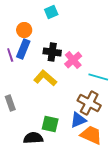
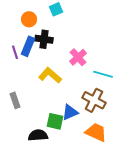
orange circle: (24, 30) -> (29, 19), moved
black cross: (52, 52) -> (44, 39), moved
blue triangle: (78, 120) -> (70, 112), moved

